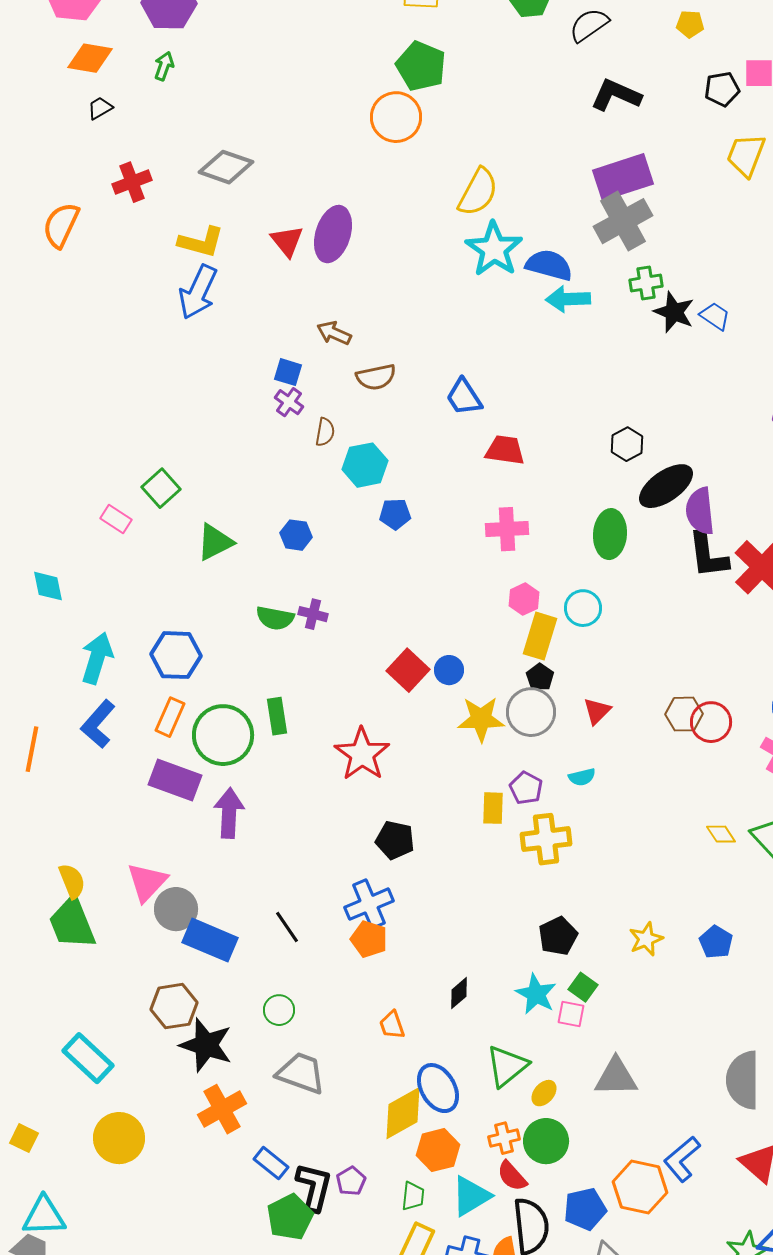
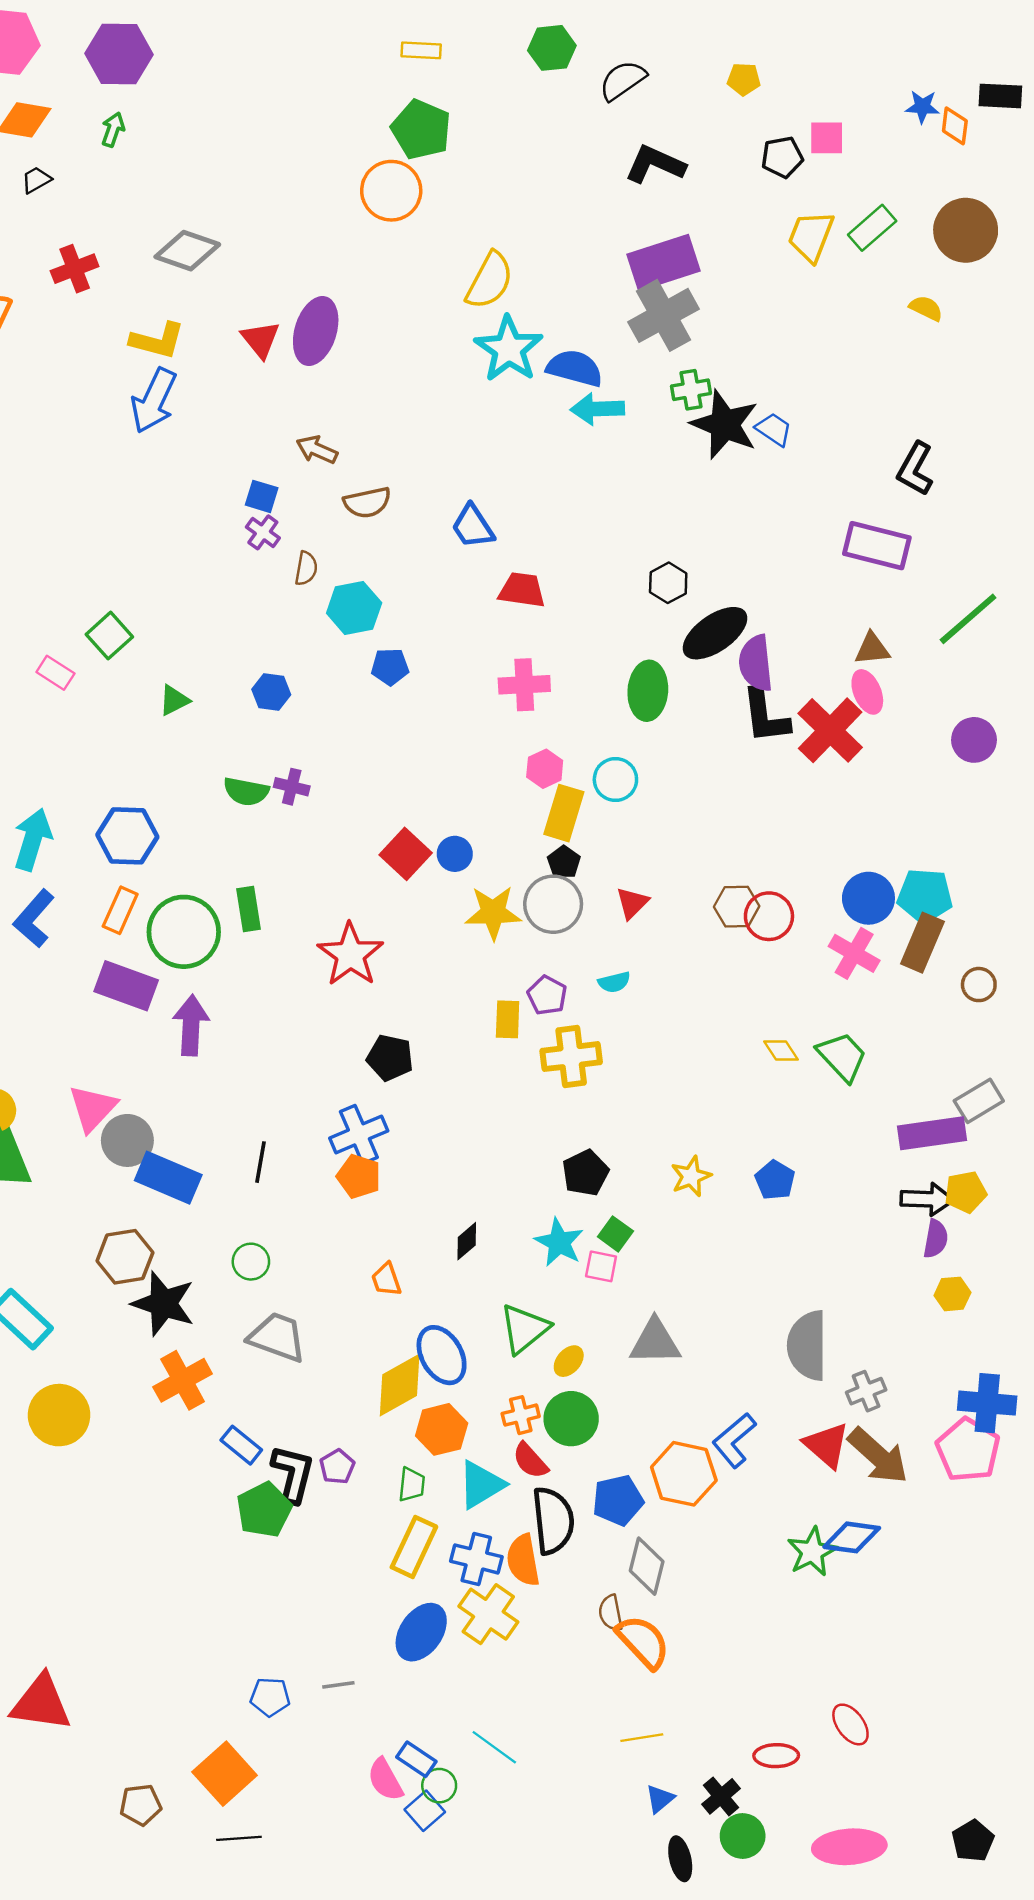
black star: (674, 312) -> (725, 425), size x1.4
green triangle: (215, 542) -> (174, 700), size x0.7
black line: (287, 927) -> (260, 1162), turned 44

